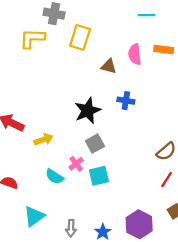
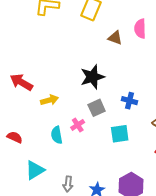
blue cross: (126, 101) -> (130, 101), moved
cyan square: (99, 176) -> (120, 134), moved
cyan semicircle: (54, 177) -> (57, 135), turned 42

